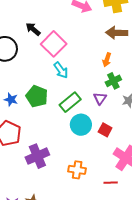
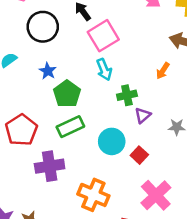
green cross: (113, 81) -> (127, 95), moved
blue star: (11, 100) -> (48, 71), moved
green rectangle: (70, 102) -> (70, 127), moved
orange cross: (77, 170) -> (93, 195), size x1.4

